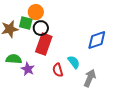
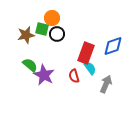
red rectangle: (44, 44) -> (86, 53), moved
green semicircle: (14, 59) -> (30, 65), turned 35
purple star: (28, 69) -> (44, 75), size x1.5

